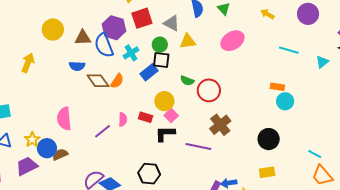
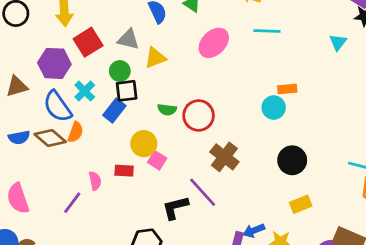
blue semicircle: (104, 45) -> (57, 106), moved
cyan line: (289, 50) -> (267, 31), moved
blue semicircle: (77, 66) -> (19, 137), moved
cyan circle: (285, 101) -> (274, 108), moved
black L-shape: (165, 134) -> (175, 208), moved
purple line: (198, 146) -> (203, 192), turned 50

